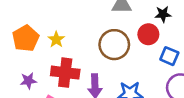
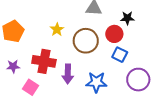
yellow star: (56, 39) -> (57, 30), moved
blue square: (169, 56) -> (120, 55), moved

